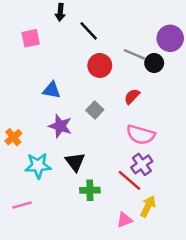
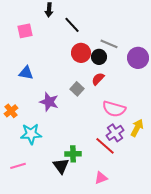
purple circle: (170, 38) -> (138, 58), moved
black circle: (154, 63) -> (99, 57), moved
blue triangle: (52, 90) -> (26, 73), moved
red semicircle: (132, 96) -> (98, 79), moved
black triangle: (75, 162) -> (61, 166), moved
yellow arrow: (148, 206) -> (137, 128), moved

